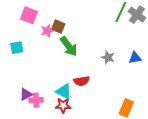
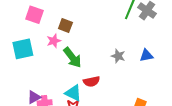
pink star: (47, 31) -> (54, 41), moved
green arrow: (69, 46) -> (72, 58), moved
cyan square: (17, 48) -> (23, 49), size x1.5

